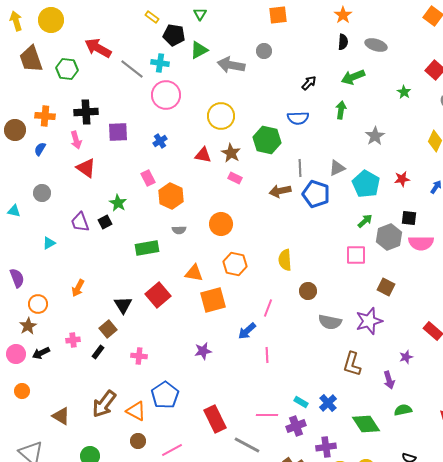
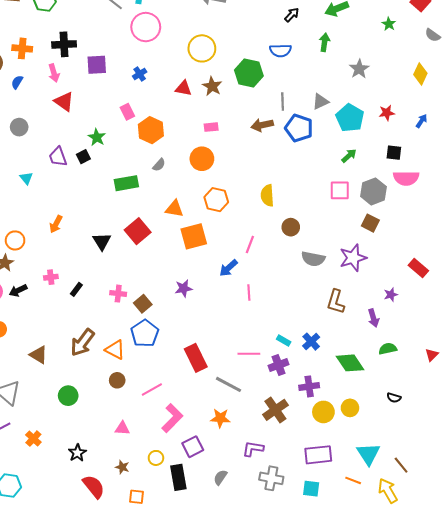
pink rectangle: (235, 178) -> (211, 127), moved, turned -32
gray semicircle: (179, 230) -> (159, 165), turned -48
gray hexagon: (389, 237) -> (373, 191), moved
cyan triangle: (49, 243) -> (26, 178), turned -40
brown square: (108, 329) -> (143, 304), moved

